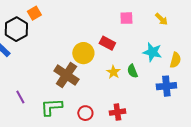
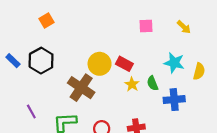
black hexagon: (16, 29) -> (41, 61), moved
red rectangle: (107, 43) -> (124, 64), moved
blue cross: (166, 86) -> (174, 100), moved

